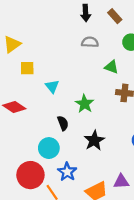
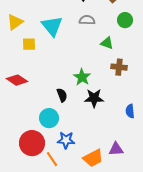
cyan triangle: (52, 86) -> (52, 26), moved, size x1.6
black star: (94, 140) -> (94, 98), moved, turned 30
blue star: (67, 172) -> (66, 140), turned -30

